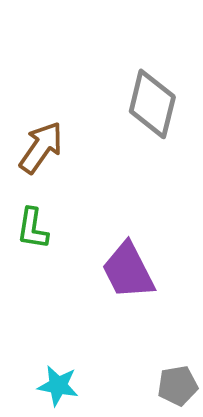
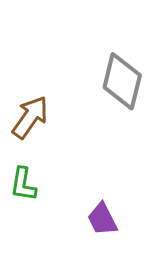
purple trapezoid: (128, 271) -> (102, 219), size x0.7

